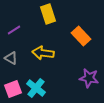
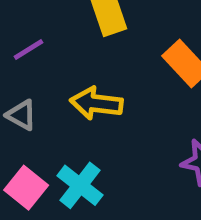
pink square: (13, 89) -> (26, 188), turned -30

